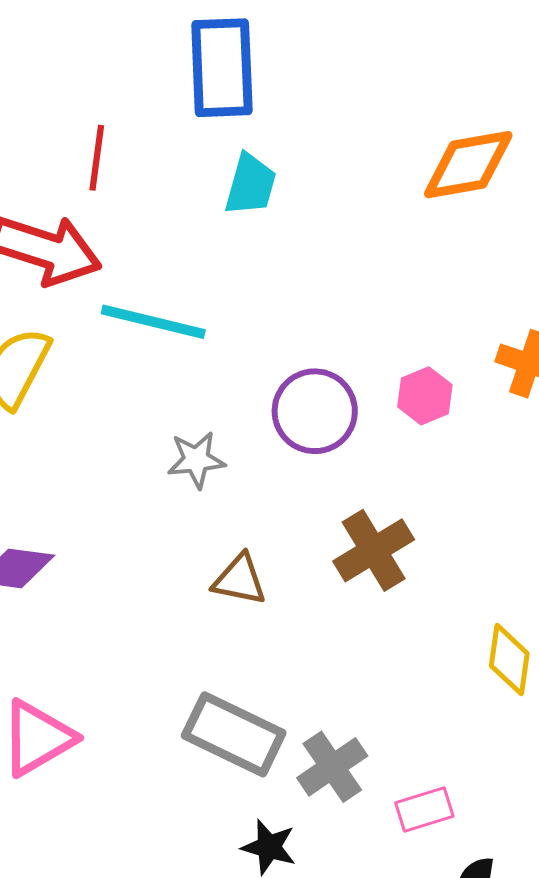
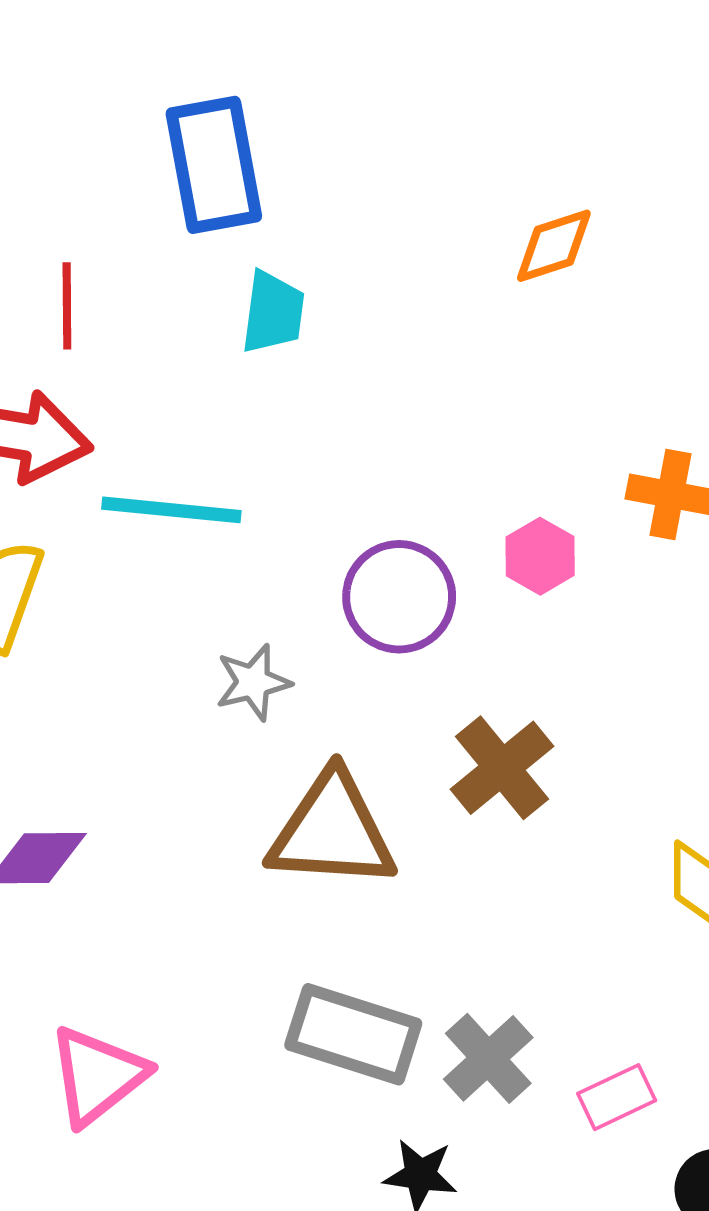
orange diamond: (468, 165) -> (554, 246), size x0.7
brown triangle: (239, 580) -> (332, 831), size x1.8

